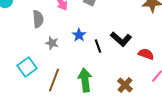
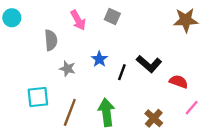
black line: (98, 46) -> (122, 72), turned 40
cyan square: (27, 67) -> (38, 97), turned 30

